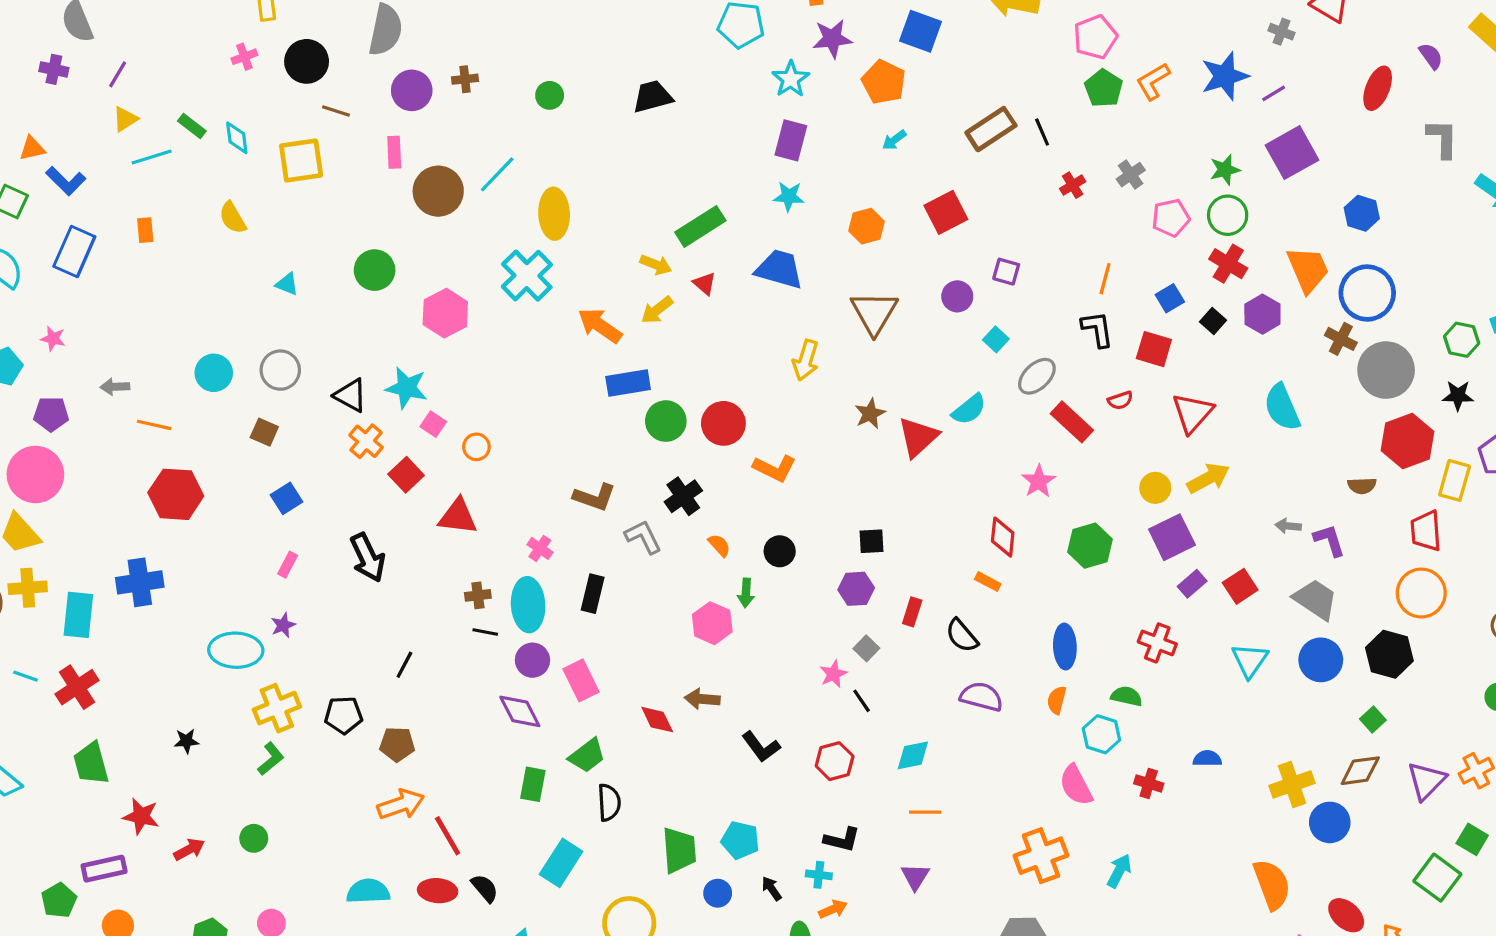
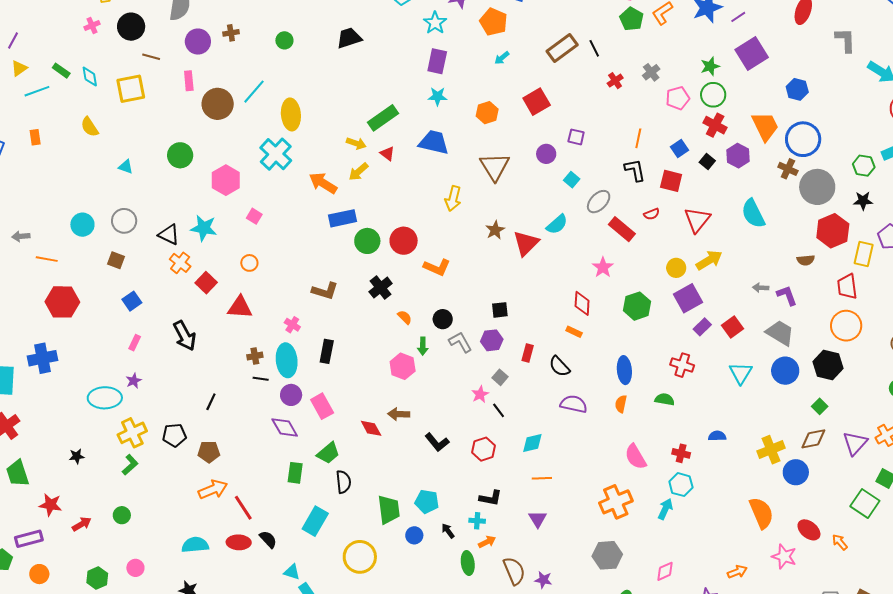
pink square: (433, 424) -> (254, 216), moved
gray L-shape: (643, 537) -> (460, 342), moved
cyan hexagon: (1101, 734) -> (681, 485), moved

